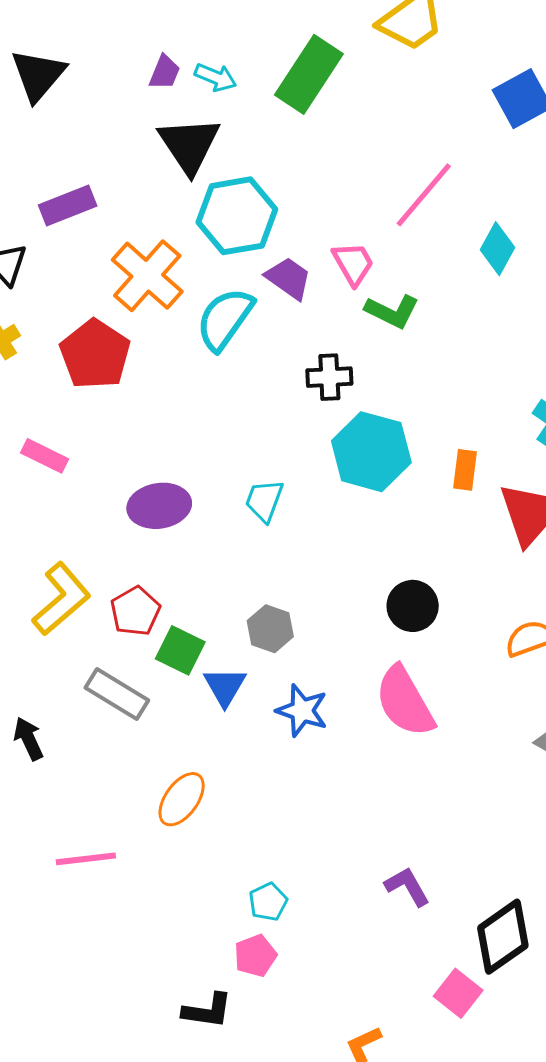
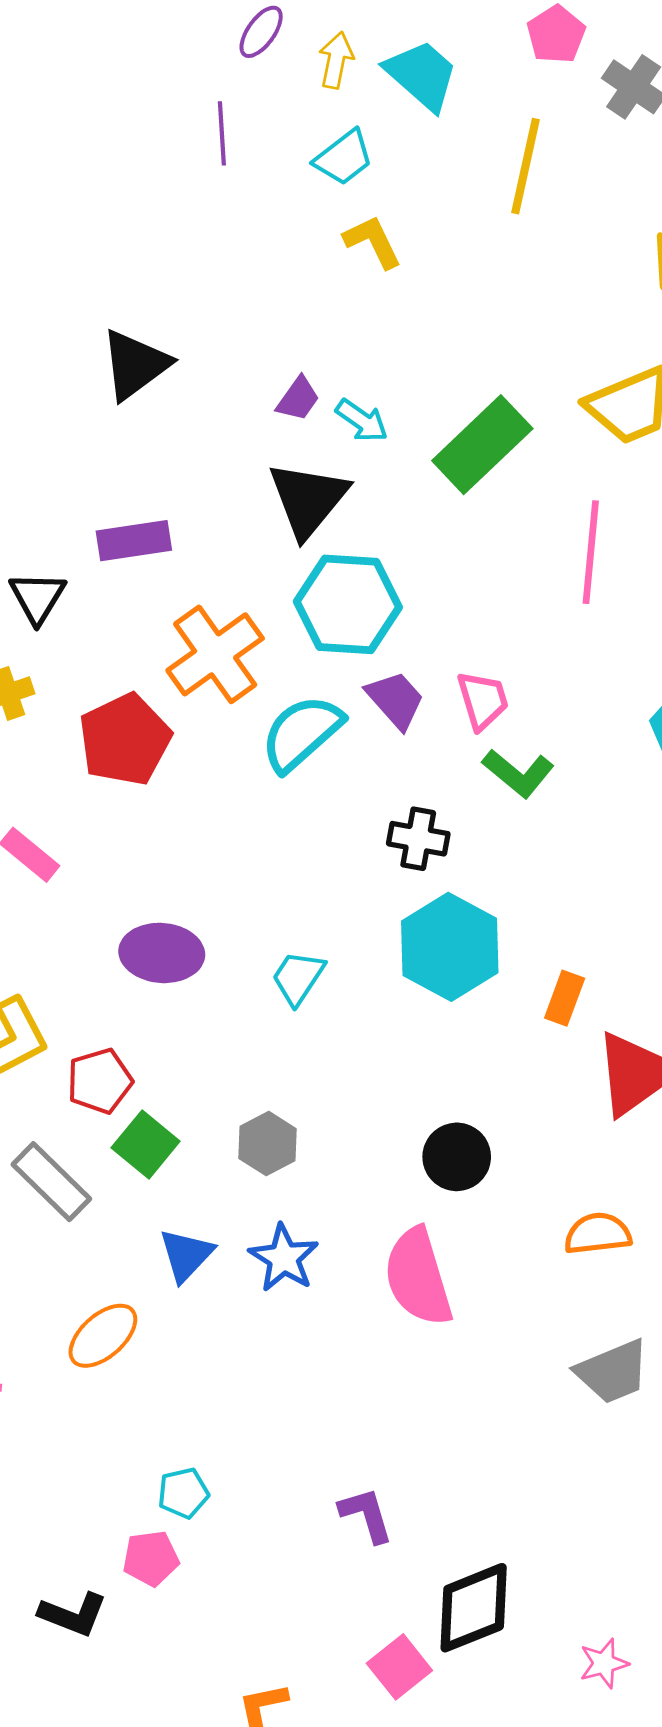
pink line: (424, 195) -> (591, 552), moved, turned -48
blue triangle: (225, 686) -> (186, 1255), moved

